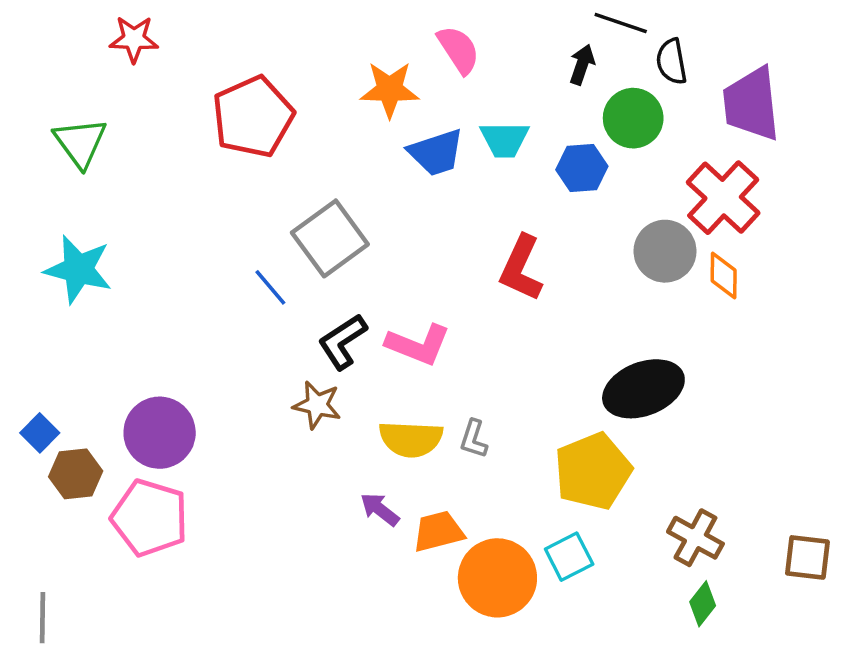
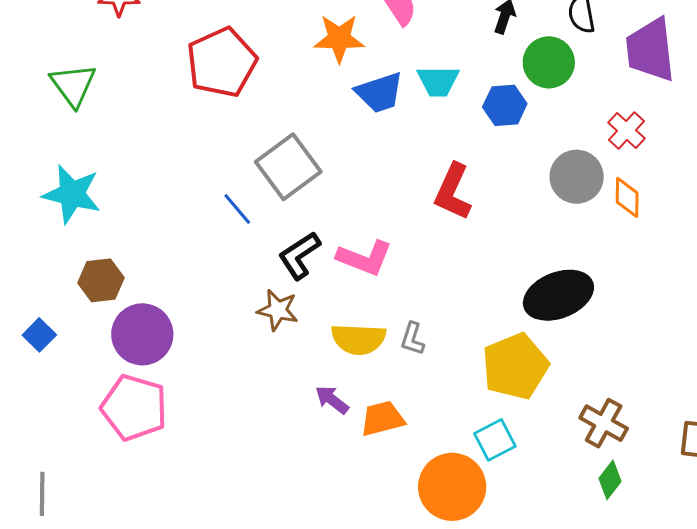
red cross: (723, 198) -> (626, 130), size x0.6
brown hexagon: (76, 474) -> (101, 280), moved
orange circle: (497, 578) -> (452, 487), moved

